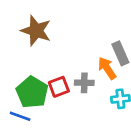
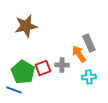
brown star: (36, 31) -> (26, 26), turned -30

